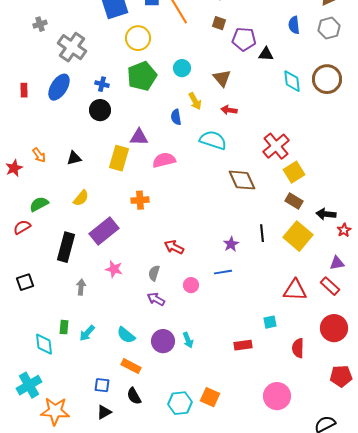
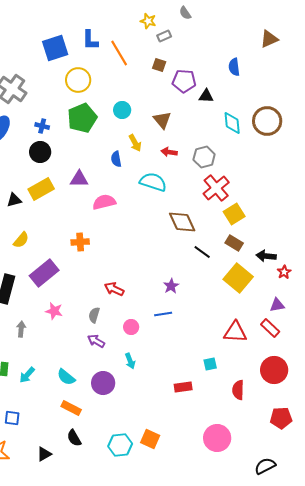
gray hexagon: (329, 28) -> (204, 157), moved
yellow rectangle: (119, 158) -> (41, 189), moved, turned 45
black line: (262, 233) -> (202, 252), moved, turned -48
cyan arrow: (188, 340) -> (130, 361), moved
blue square: (102, 385) -> (12, 418), moved

